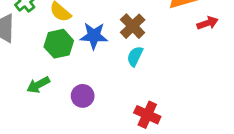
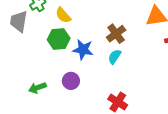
blue star: (94, 36) -> (83, 50), moved
green arrow: (38, 85) -> (37, 88), moved

